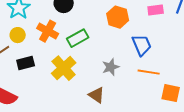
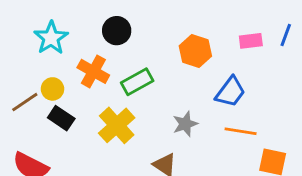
yellow circle: (18, 35) -> (52, 89), moved
blue trapezoid: (142, 45) -> (230, 92), turned 60
black rectangle: (26, 63) -> (61, 118), turned 48

